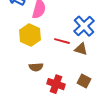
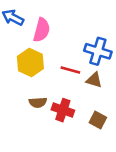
blue cross: (84, 26) -> (98, 51), turned -30
red cross: (56, 84) -> (63, 110), moved

